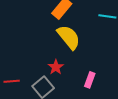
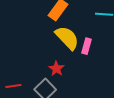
pink rectangle: (90, 80) -> (86, 46), moved

